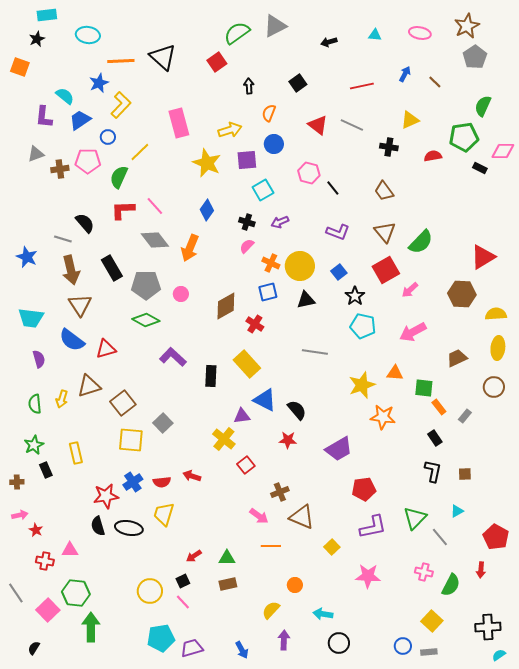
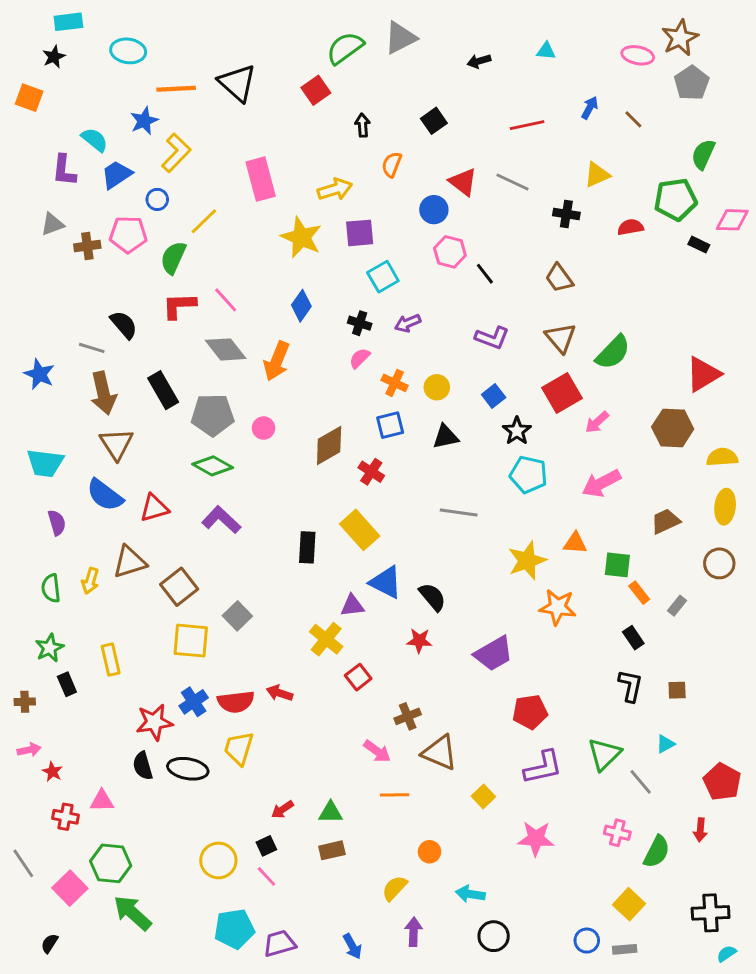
pink ellipse: (420, 33) -> (638, 55), moved
blue circle: (274, 144) -> (434, 210), moved
yellow circle: (300, 266) -> (437, 387), size x0.6
purple L-shape: (173, 357) -> (221, 520), moved
red semicircle: (162, 482) -> (236, 702), size x1.4
green arrow: (91, 627) -> (132, 913), turned -48

